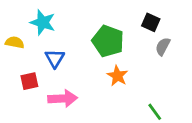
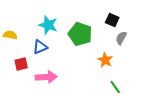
cyan star: (43, 22) -> (48, 25), moved
blue triangle: (55, 58) -> (40, 47), turned 35
orange star: (117, 76) -> (105, 60), moved

